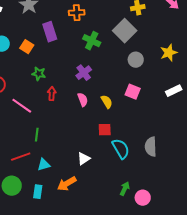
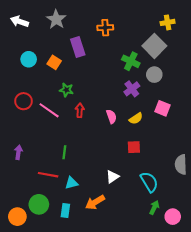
green cross: (92, 41) -> (131, 61), moved
gray circle: (136, 60) -> (154, 75), moved
purple cross: (84, 73) -> (132, 89), moved
yellow semicircle: (107, 102) -> (136, 119), turned 88
pink line: (22, 106) -> (49, 110), moved
cyan semicircle: (121, 149) -> (149, 182), moved
red line: (21, 157) -> (48, 175), turned 30

